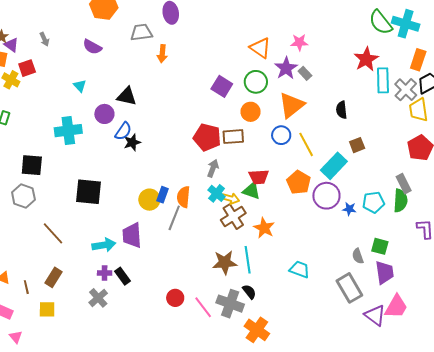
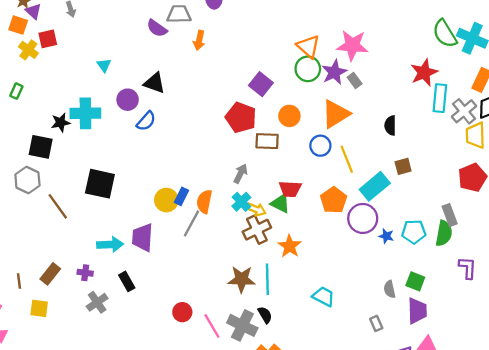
pink star: (299, 42) -> (352, 45), size x1.6
purple semicircle: (92, 47) -> (157, 28), moved
green circle: (256, 82) -> (308, 69), moved
red pentagon: (207, 137) -> (241, 118), moved
black star: (132, 142) -> (61, 123), moved
brown line: (53, 233) -> (58, 206), moved
purple cross: (105, 273) -> (85, 273), moved
gray rectangle: (349, 288) -> (376, 323), size x0.5

